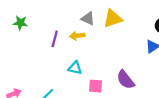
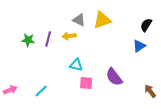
green star: (20, 23) -> (28, 40), moved
cyan triangle: (75, 68) -> (76, 65), moved

